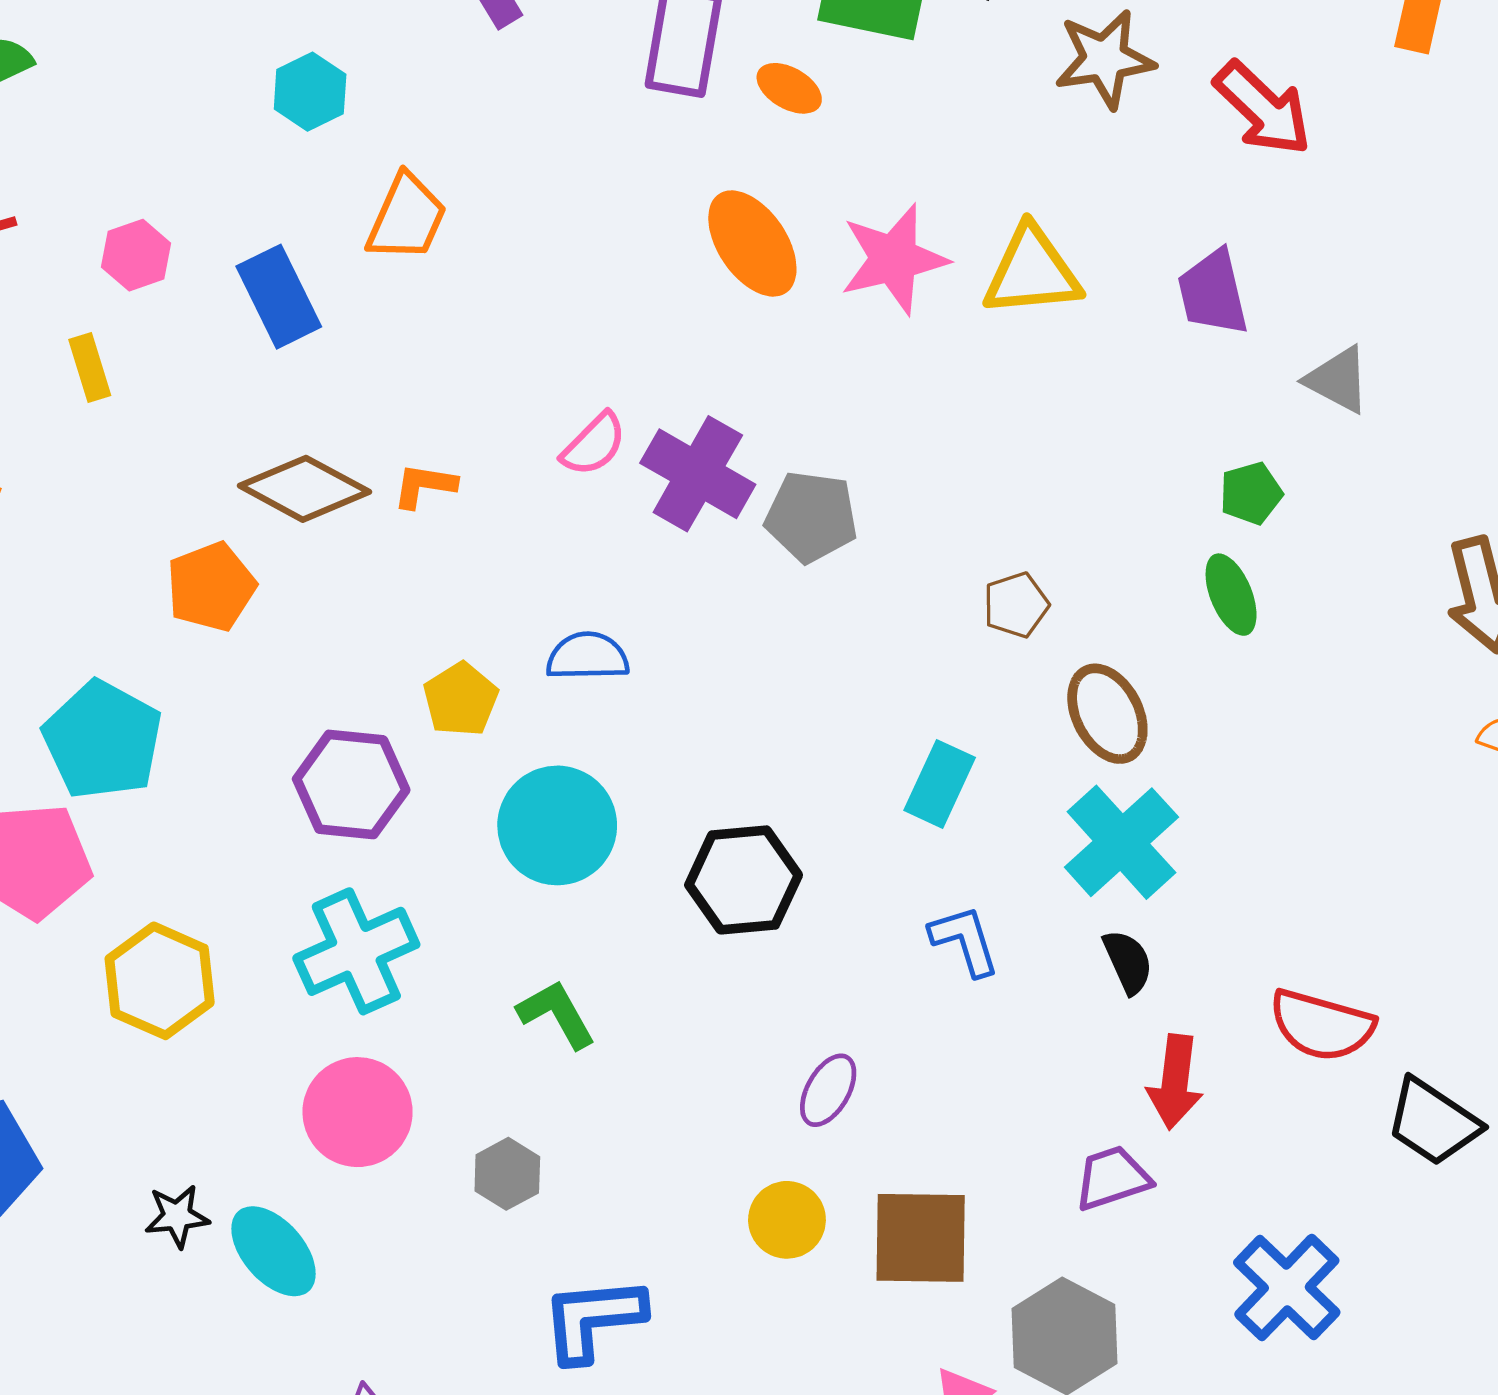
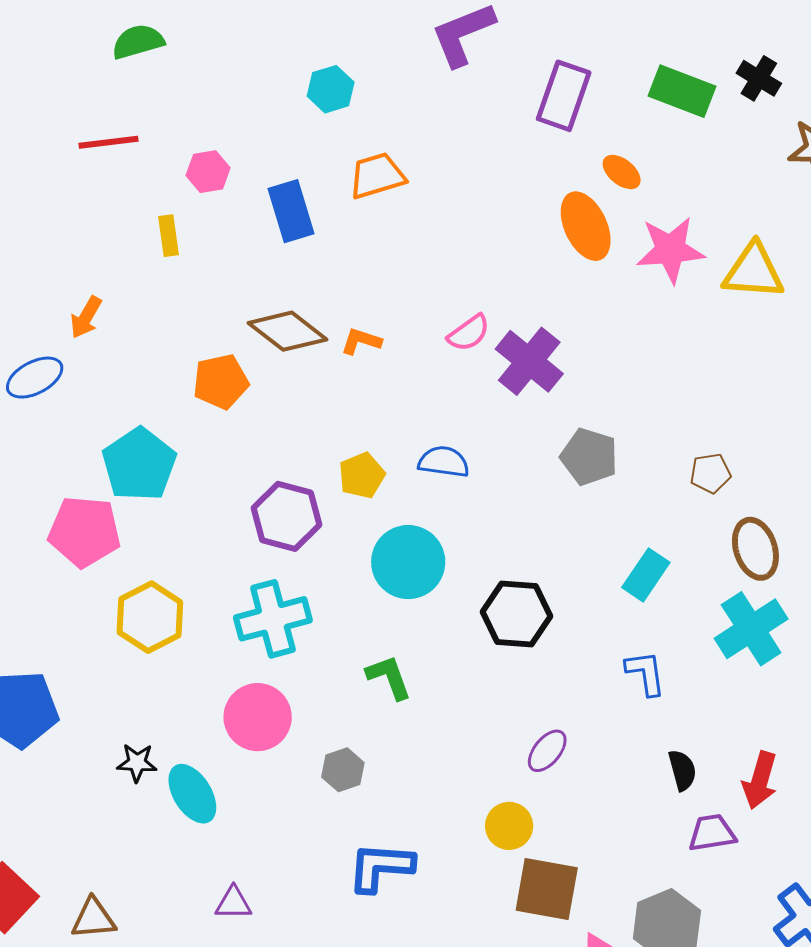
orange ellipse: (789, 88) -> (622, 172), moved
orange trapezoid: (407, 218) -> (377, 176), turned -140
gray pentagon: (811, 517) -> (589, 457), moved
black semicircle: (1128, 962) -> (682, 770), moved
brown square: (921, 1238) -> (547, 889), moved

